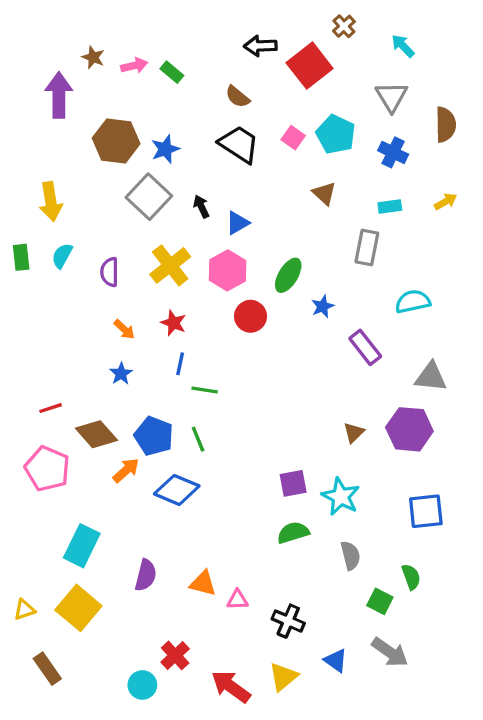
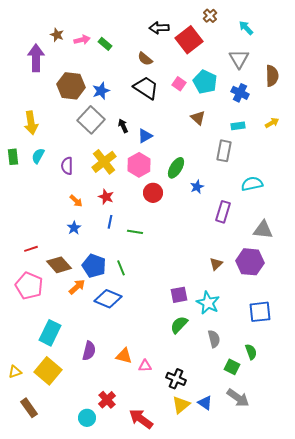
purple rectangle: (365, 347) -> (223, 212), turned 55
green line: (205, 390) -> (135, 232), moved
green semicircle: (293, 533) -> (179, 325), turned -30
yellow triangle: (283, 677) -> (181, 405), moved

